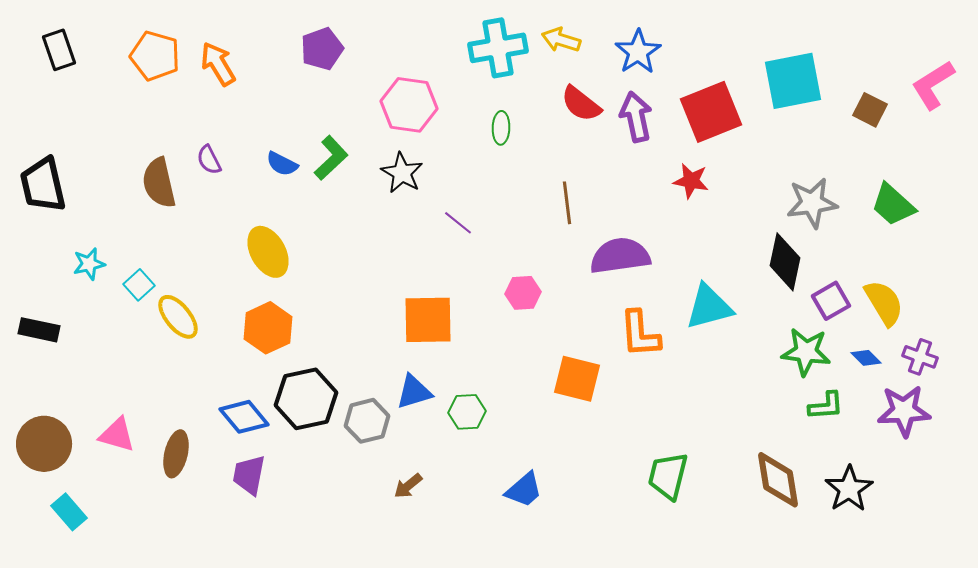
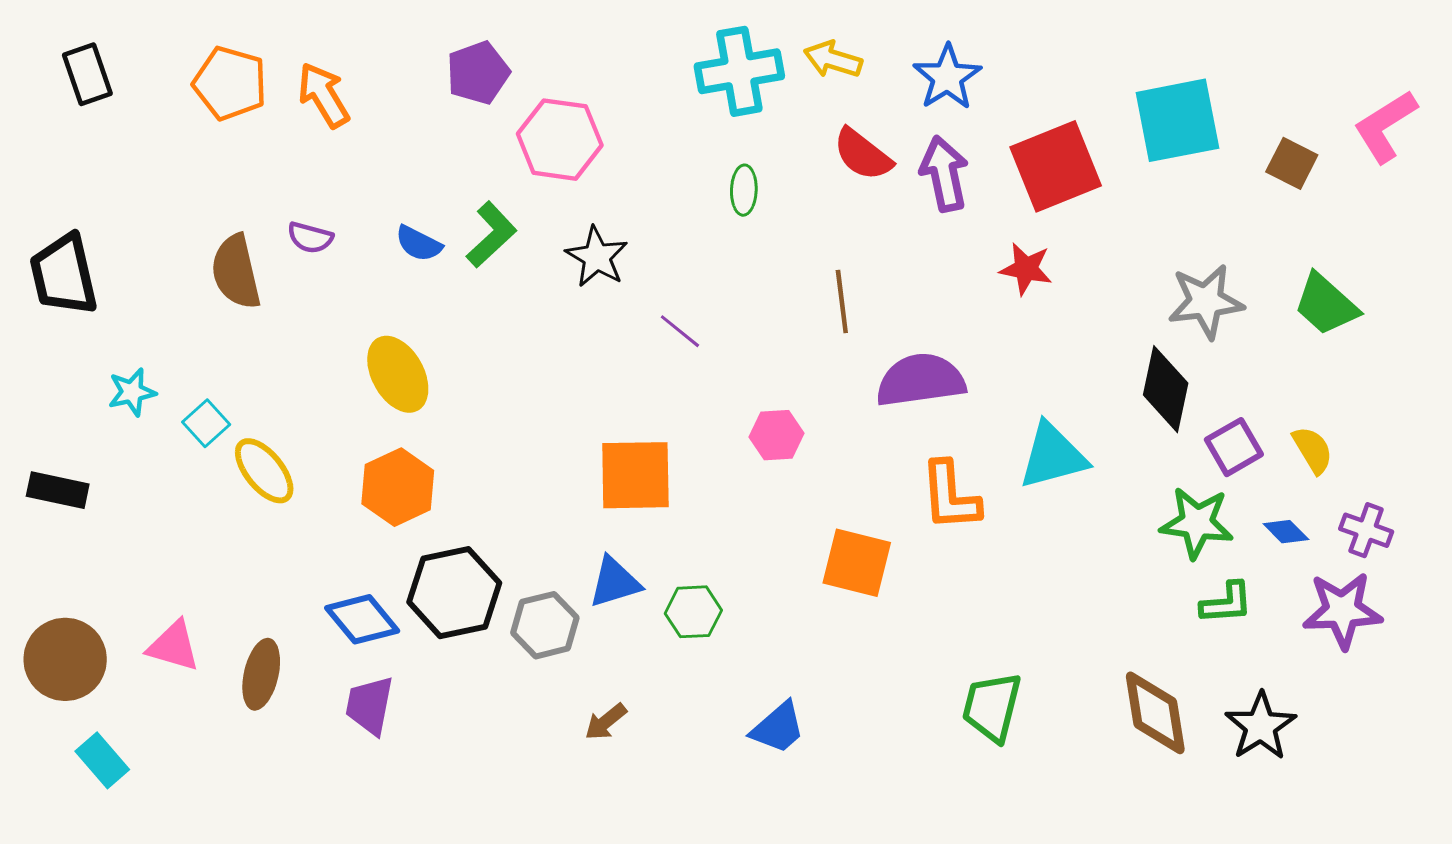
pink hexagon: (409, 105) -> (560, 140), moved
purple semicircle: (209, 160) -> (310, 238), turned -48
yellow semicircle: (884, 303) -> (1313, 450), size x0.7

